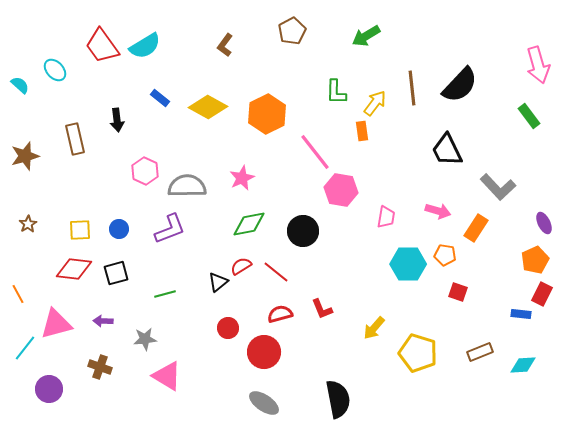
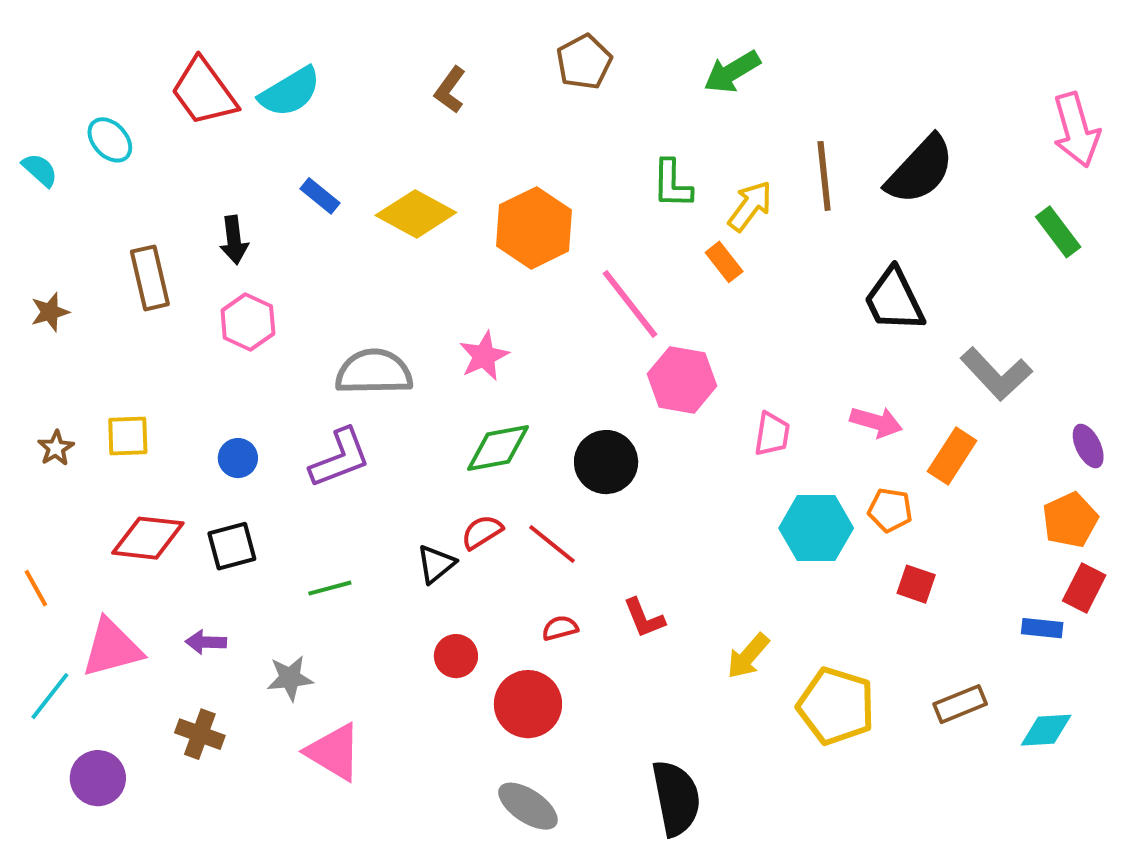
orange rectangle: (362, 131) -> (724, 262), turned -30
brown star: (25, 156) -> (50, 312), size x0.7
pink hexagon: (145, 171) -> (248, 322), moved
yellow square: (80, 230) -> (128, 436), moved
red semicircle: (280, 314) -> (560, 628), size x0.7

